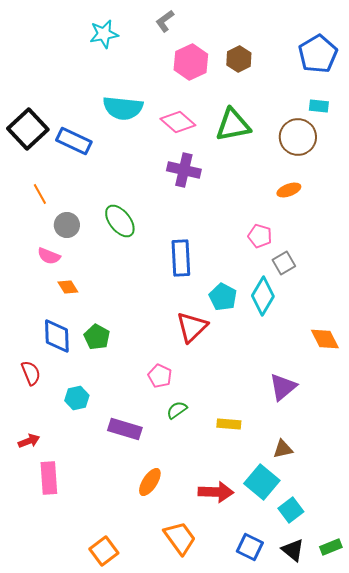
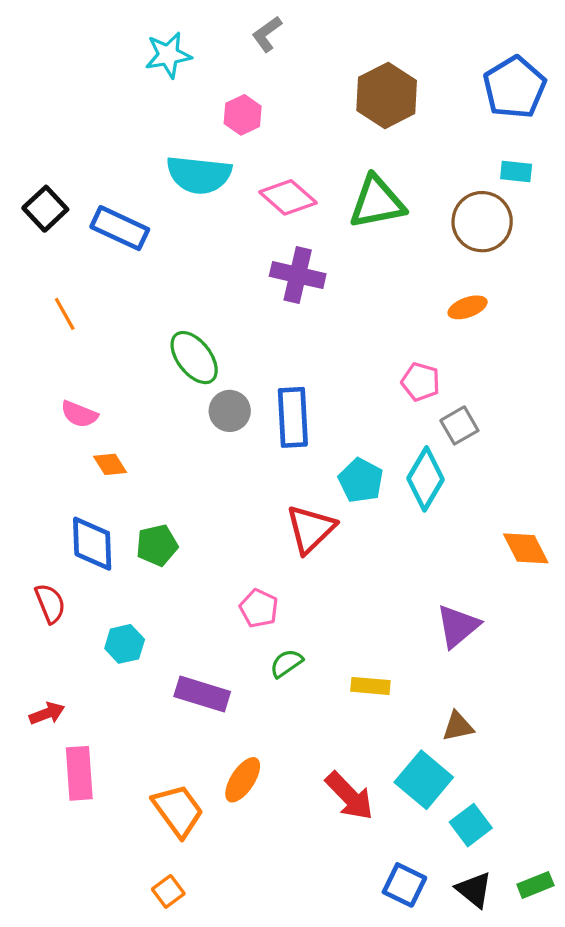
brown hexagon: (239, 59) -> (387, 95), size x1.5
pink hexagon: (191, 62) -> (243, 115), moved, size x0.7
black square: (28, 129) -> (45, 209), size x0.7
gray circle: (67, 225) -> (230, 411), moved
green pentagon: (97, 337) -> (157, 545), turned 30
red arrow: (216, 492) -> (349, 796), turned 44
orange trapezoid: (180, 538) -> (178, 811), moved
orange square: (104, 551) -> (168, 891), size x0.7

